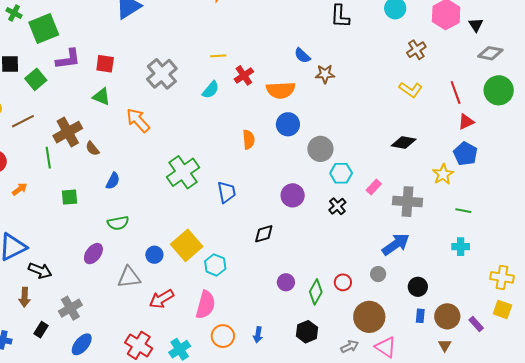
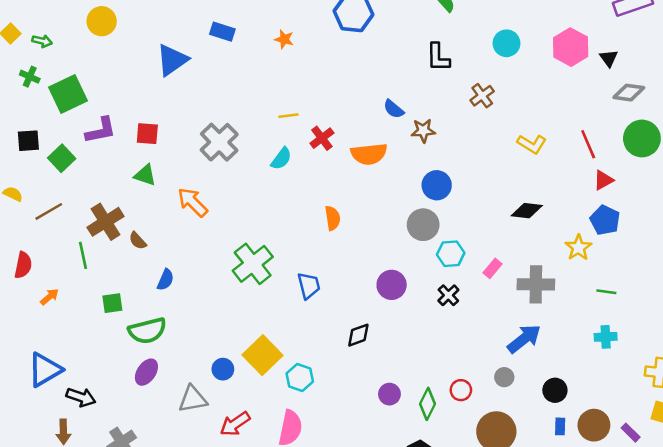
brown cross: (416, 50) -> (482, 96), moved
blue circle: (288, 124) -> (437, 185), moved
green semicircle: (118, 223) -> (147, 331), moved, size x1.4

